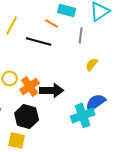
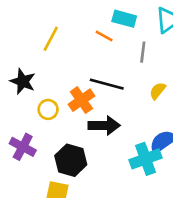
black line: (39, 41) -> (107, 84), moved
orange cross: (30, 86) -> (81, 100), moved

